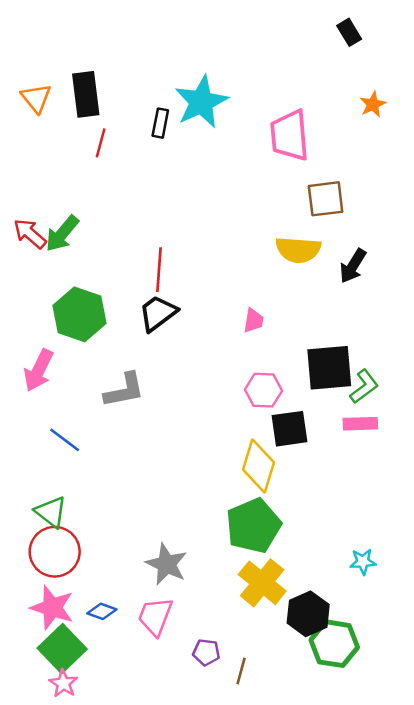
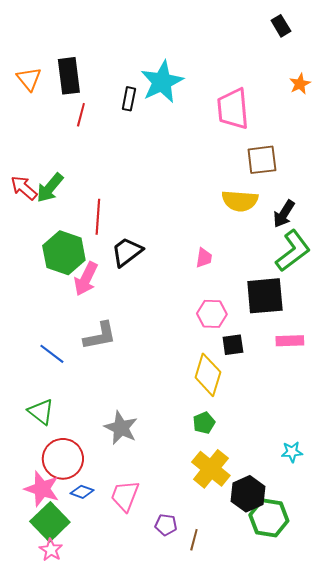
red line: (159, 270) -> (98, 217), moved
pink arrow: (39, 370) -> (86, 279), moved
green L-shape: (364, 386) -> (293, 251), moved, size x1.5
gray L-shape: (124, 390) -> (100, 336), moved
black square: (290, 429) -> (233, 345), size x0.7
green pentagon: (253, 526) -> (204, 423), size x0.5
red circle: (55, 552) -> (63, 459), moved
gray star: (167, 564) -> (121, 428), moved

